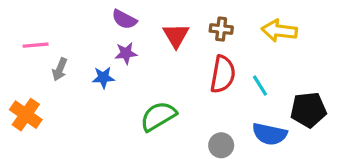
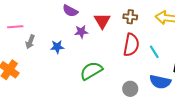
purple star: (126, 53) -> (81, 32), moved

